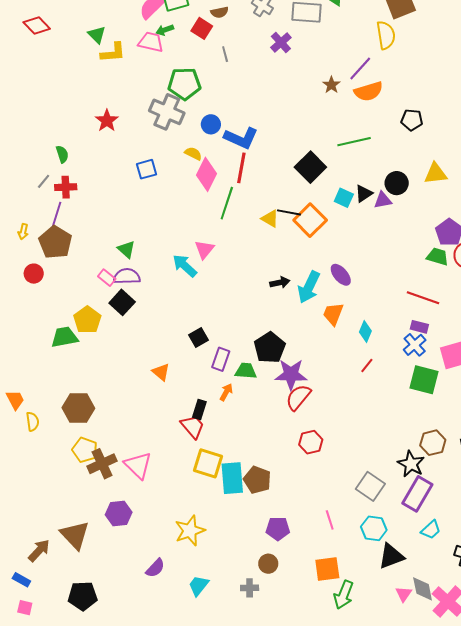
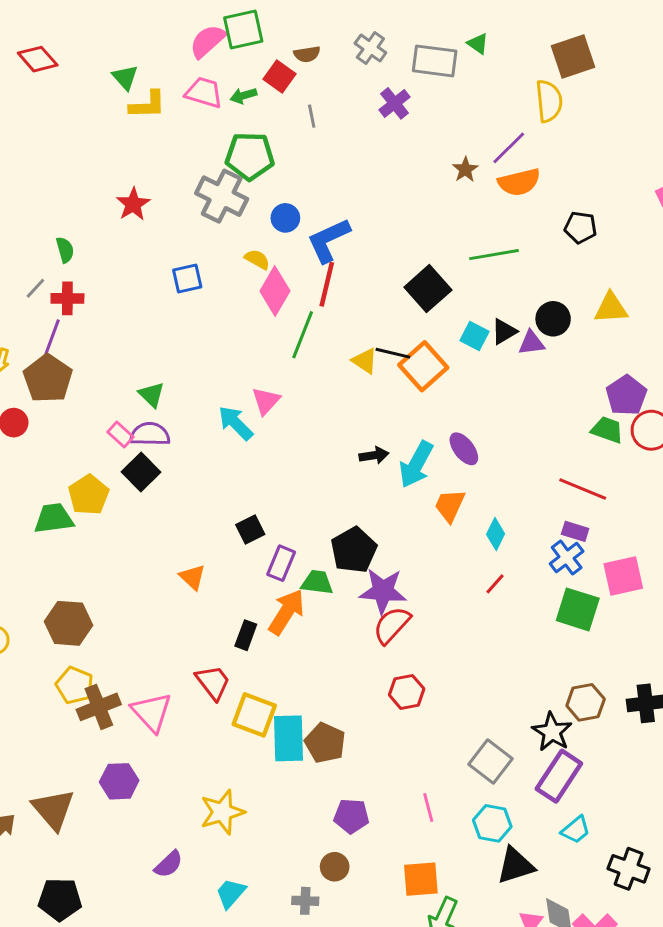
green arrow: (165, 30) -> (243, 96), moved
blue L-shape: (241, 138) -> (329, 240), turned 128
orange arrow: (226, 392) -> (287, 612), size x1.8
red trapezoid: (193, 427) -> (213, 682), moved

